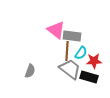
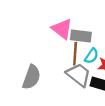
gray semicircle: (30, 71) -> (31, 77), size x1.5

